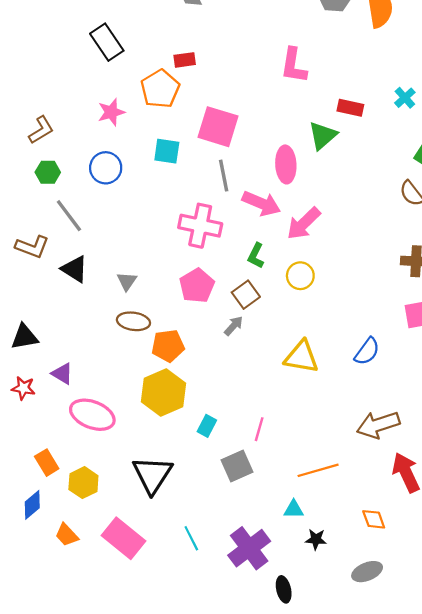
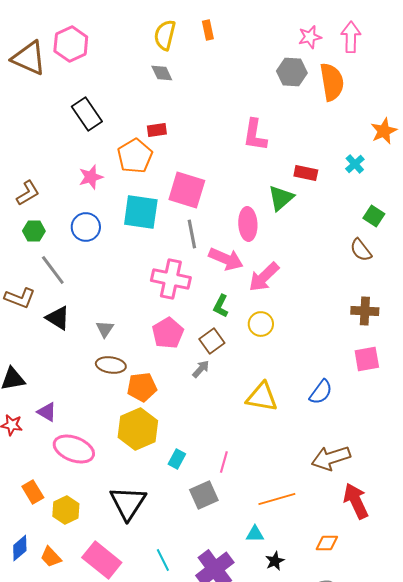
cyan square: (167, 151) -> (141, 212), size x1.5
blue diamond: (32, 505) -> (20, 548), moved
orange diamond: (374, 519) -> (327, 543), turned -70
black star: (316, 539) -> (275, 561), turned -30

